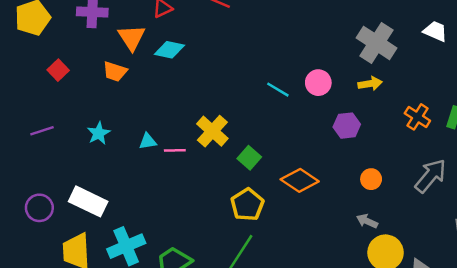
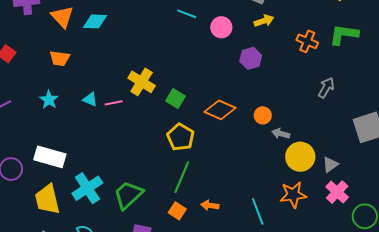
orange trapezoid: (115, 71) -> (60, 58), moved
cyan line: (278, 90) -> (187, 14), moved
cyan triangle: (148, 141) -> (90, 99), turned 42
gray arrow: (430, 176) -> (326, 88), size x0.7
orange circle: (371, 179) -> (263, 115), moved

